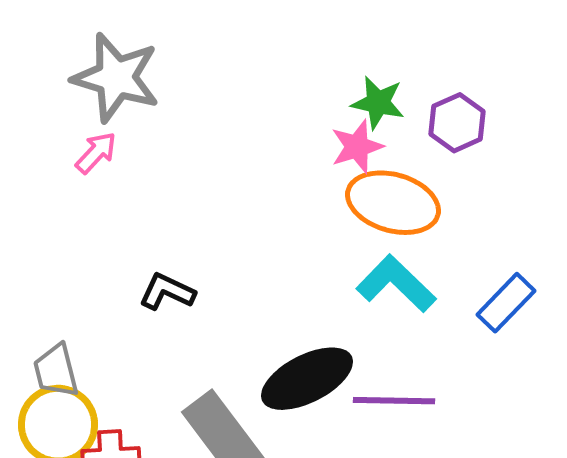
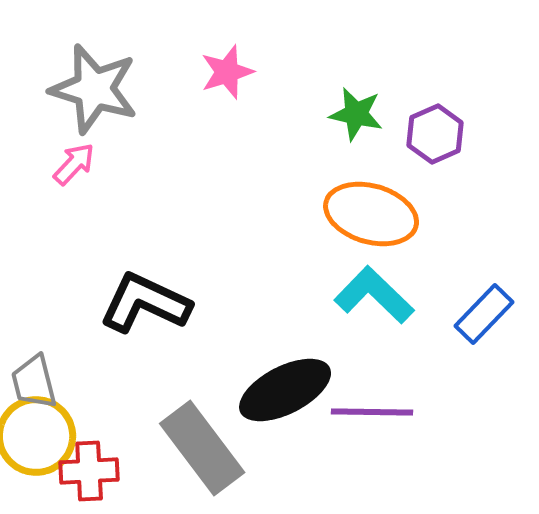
pink star: (357, 147) -> (227, 72), moved
black L-shape: (167, 292) -> (145, 303), size x1.6

